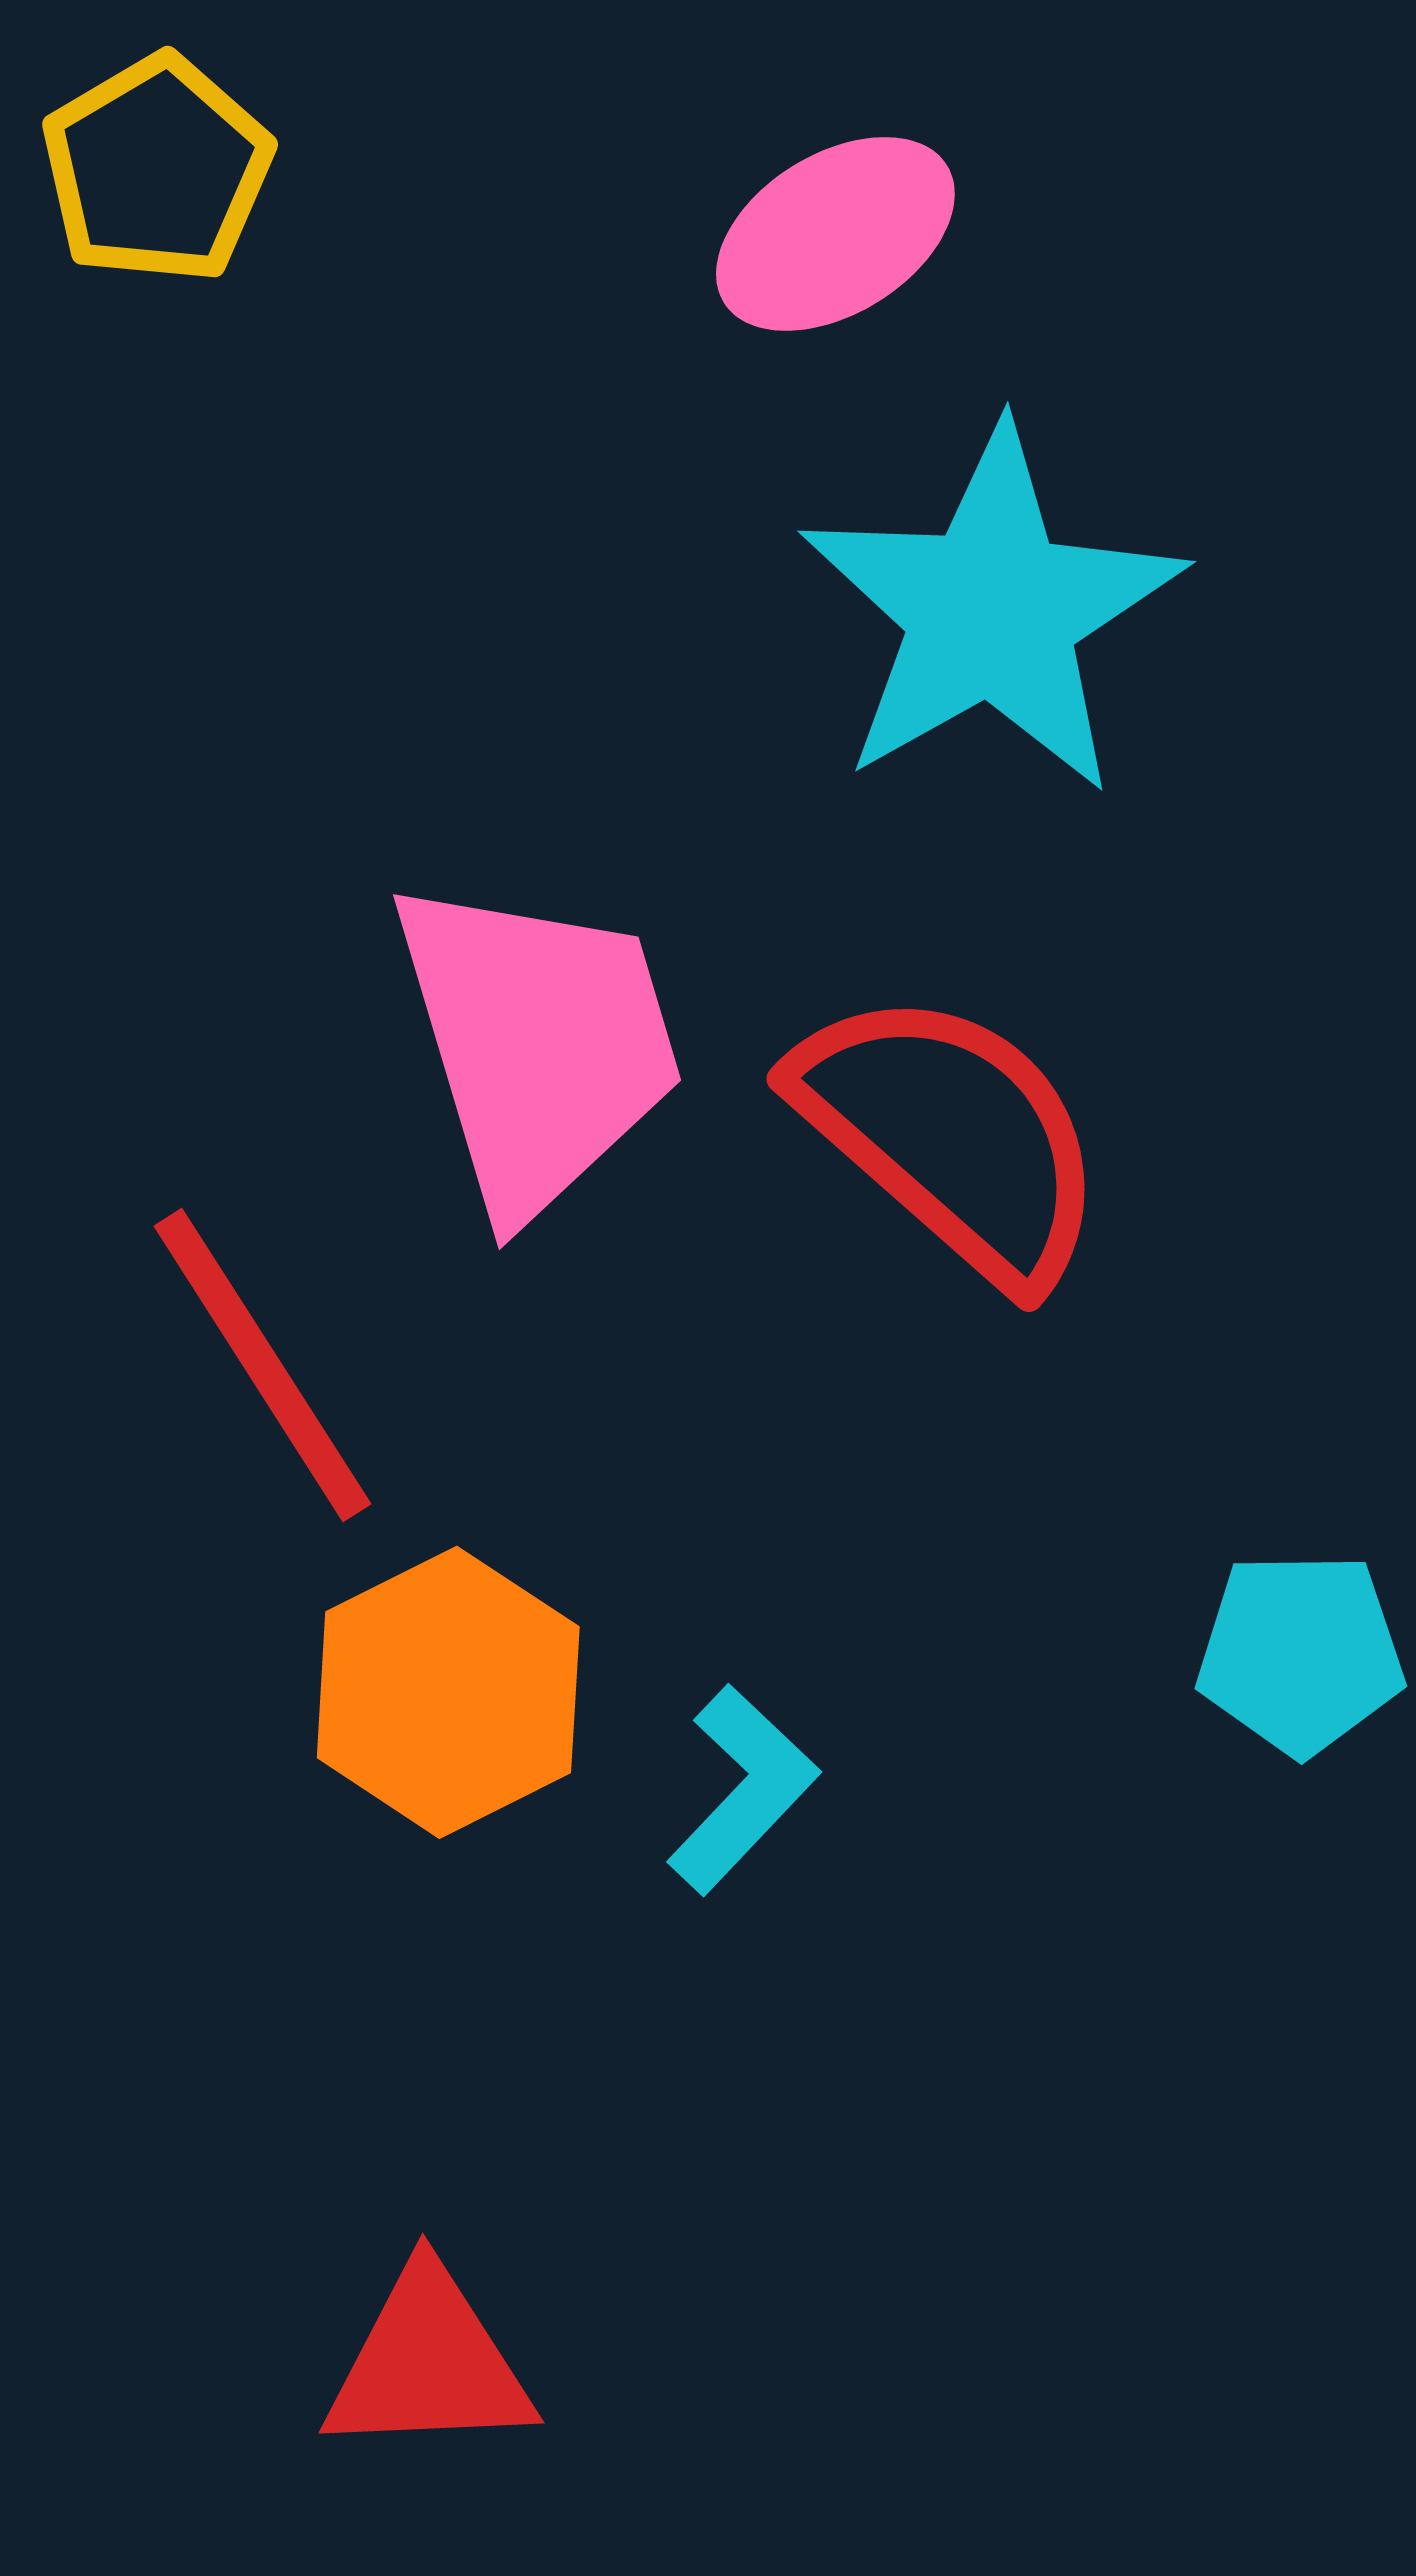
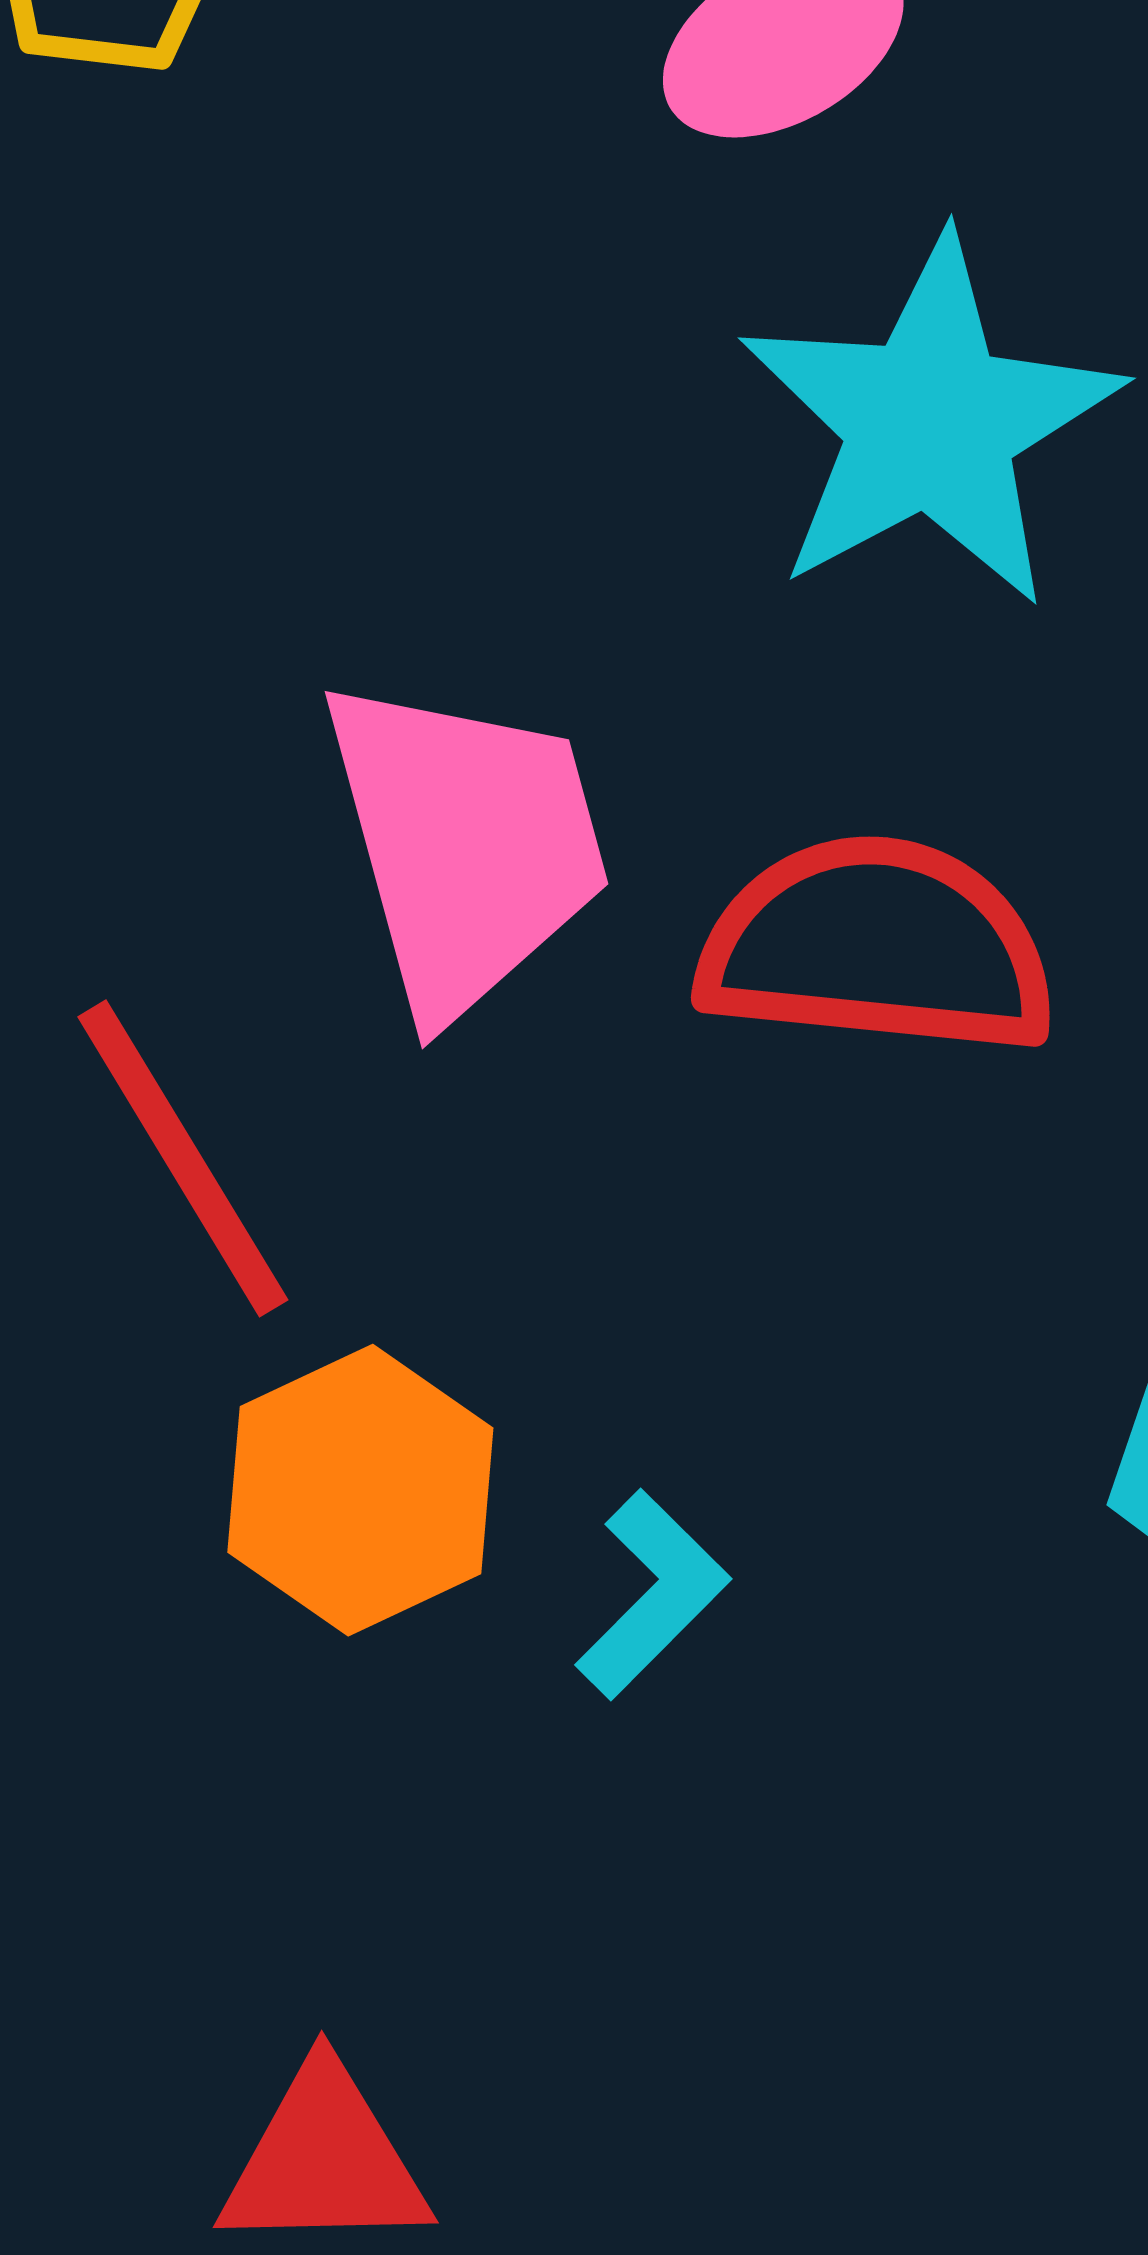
red semicircle: (951, 1136) -> (877, 946), turned -37

